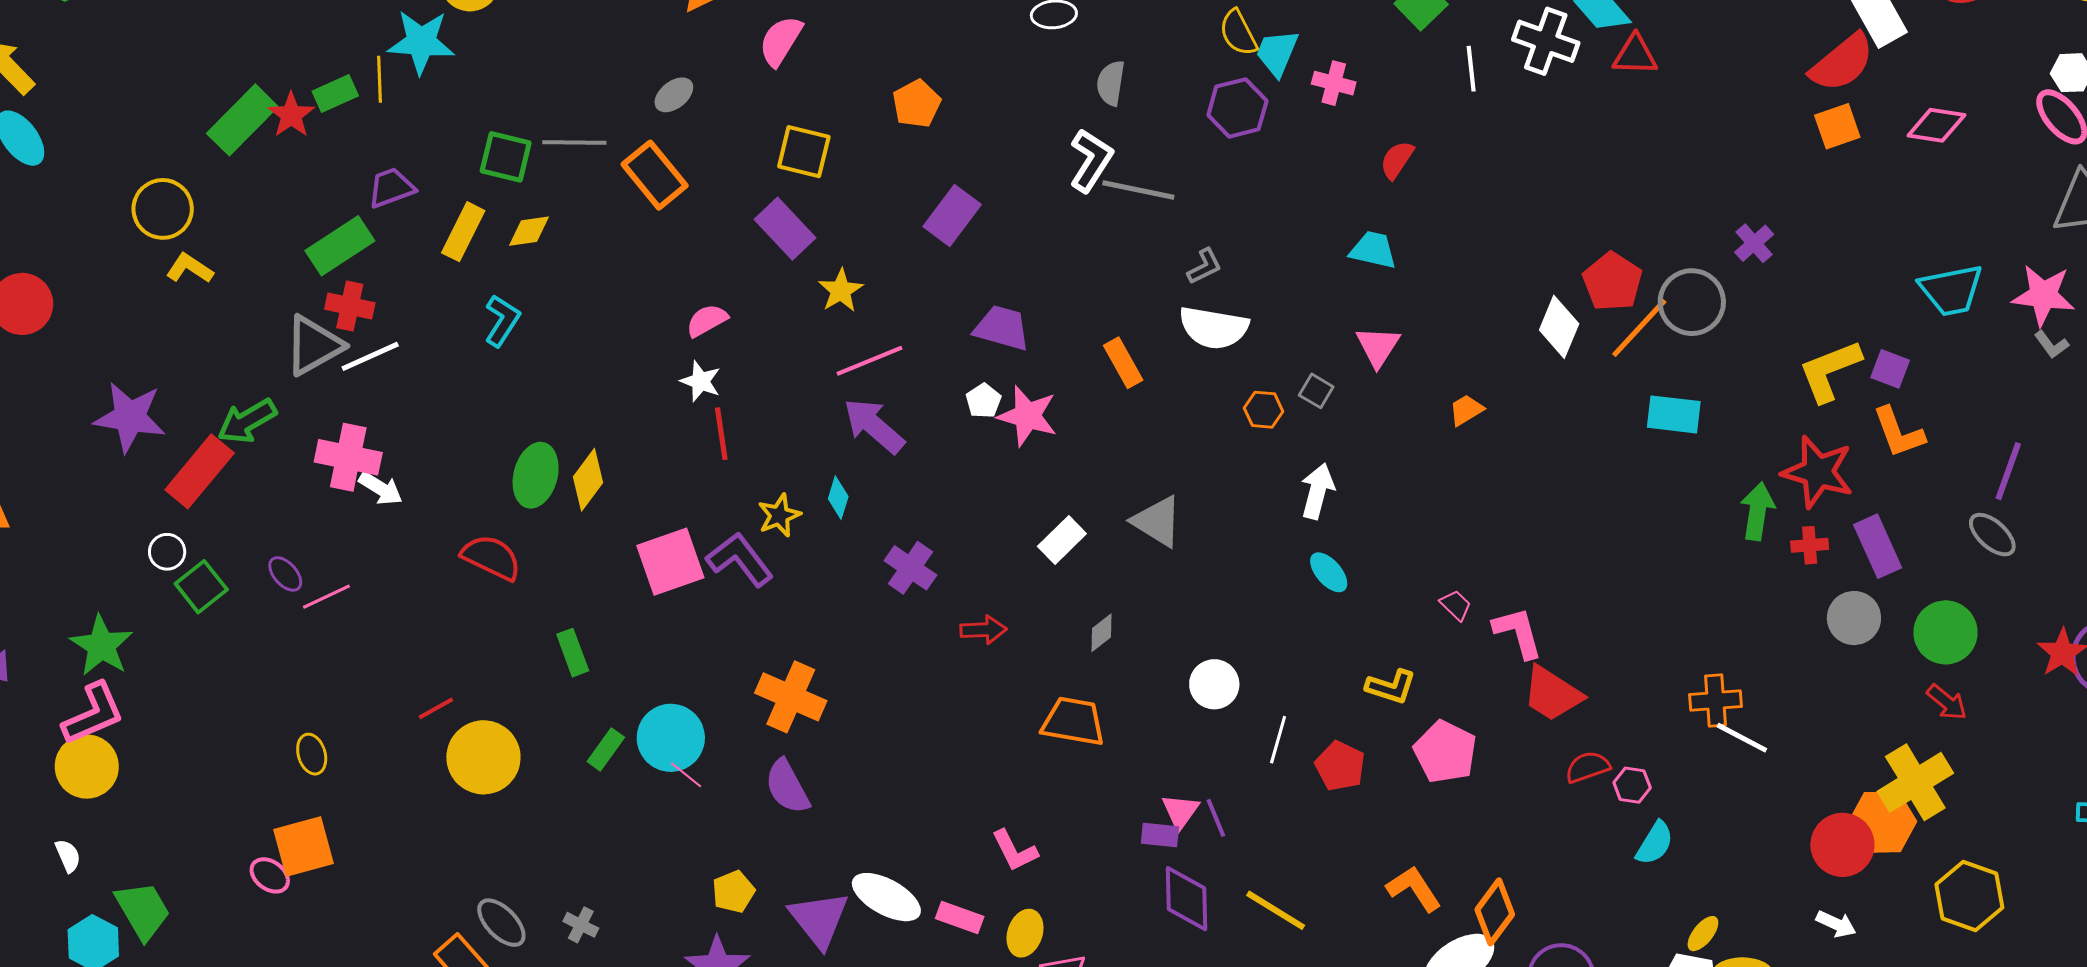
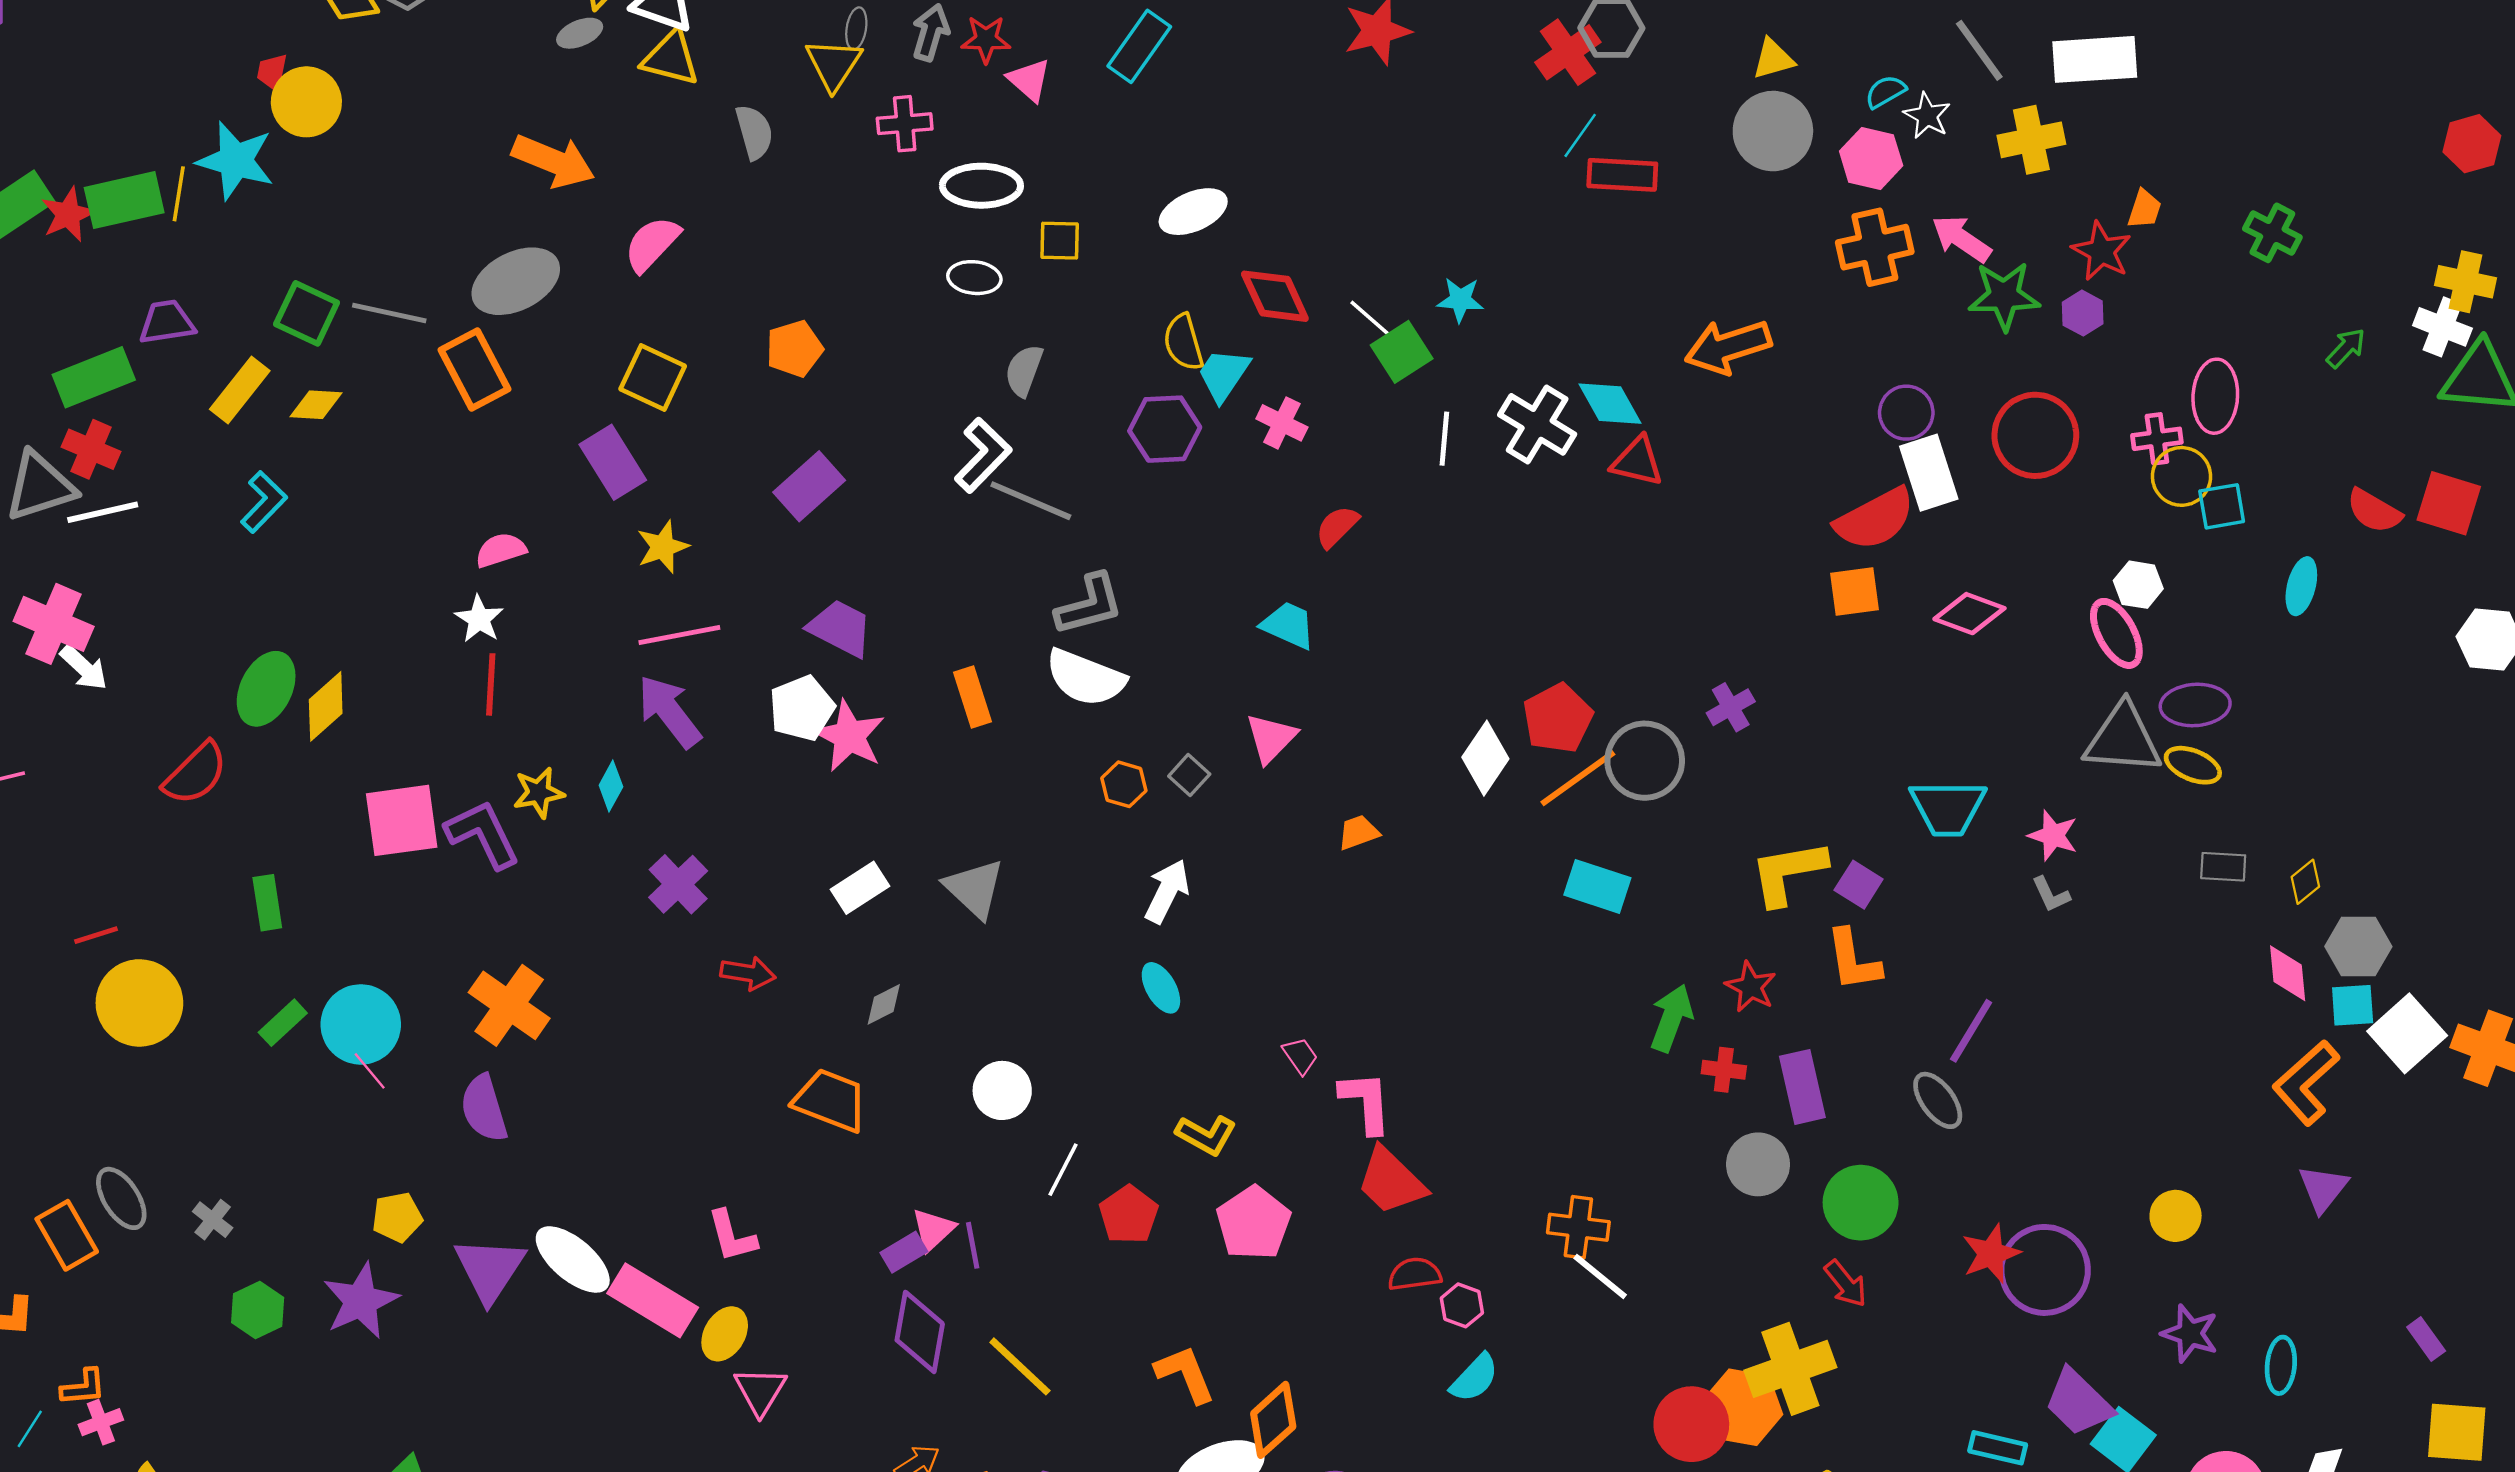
green rectangle: (335, 94) -> (124, 200), size x1.5
gray ellipse: (674, 95) -> (516, 281), size x1.8
gray L-shape: (1205, 266) -> (1089, 605), size x1.6
pink star: (2043, 295) -> (2053, 835), size x0.7
white pentagon: (983, 401) -> (802, 708), size x1.6
red star: (1818, 472) -> (1751, 987), size x0.6
red semicircle: (491, 557) -> (195, 774), turned 98
purple rectangle: (1160, 835) -> (904, 1252), turned -48
pink rectangle: (960, 917) -> (653, 1300), size x1.6

